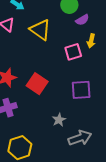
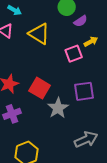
yellow arrow: (91, 41) -> (91, 42), turned -128
gray star: (59, 120) -> (58, 108), moved, size x1.5

